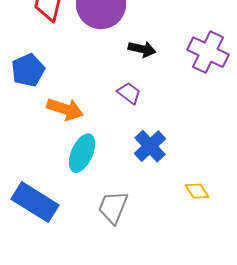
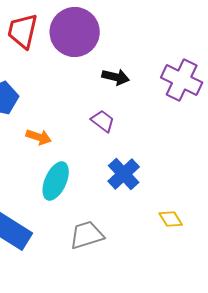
orange arrow: (65, 109) -> (39, 137), size x0.7
gray trapezoid: (113, 207) -> (87, 235), turned 51

